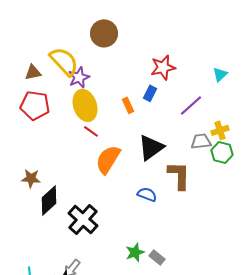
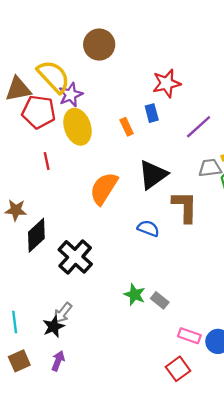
brown triangle: (33, 72) -> (18, 89), size x1.4
blue rectangle: (150, 93) -> (152, 113), turned -42
red pentagon: (35, 105) -> (39, 112), moved
red line: (91, 131) -> (47, 161), moved, turned 42
green star: (135, 252) -> (135, 295), turned -30

